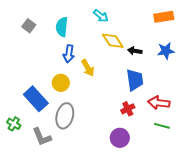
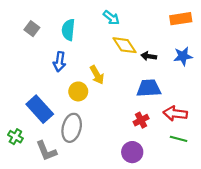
blue arrow: (69, 54) -> (60, 62), moved
blue trapezoid: (135, 80) -> (149, 88), turned -85
yellow circle: (61, 83) -> (78, 91), moved

